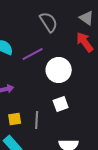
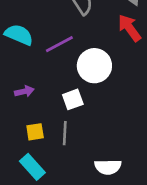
white square: (61, 104) -> (73, 99), moved

